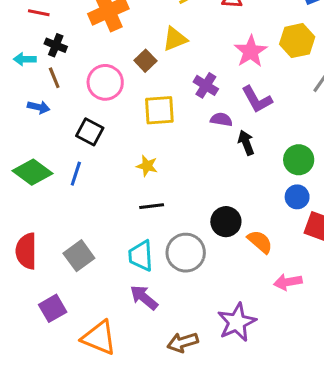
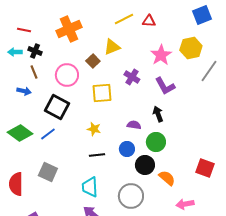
cyan arrow: (25, 59) -> (15, 52), moved
purple semicircle: (221, 120) -> (134, 125), moved
black square: (90, 132) -> (57, 107), size x1.4
green circle: (299, 160) -> (156, 142), moved
blue line: (76, 174) -> (48, 134), turned 35
blue circle: (297, 197) -> (127, 149), moved
gray circle: (186, 253) -> (131, 196), moved
gray square: (79, 256) -> (48, 172), moved, turned -30

